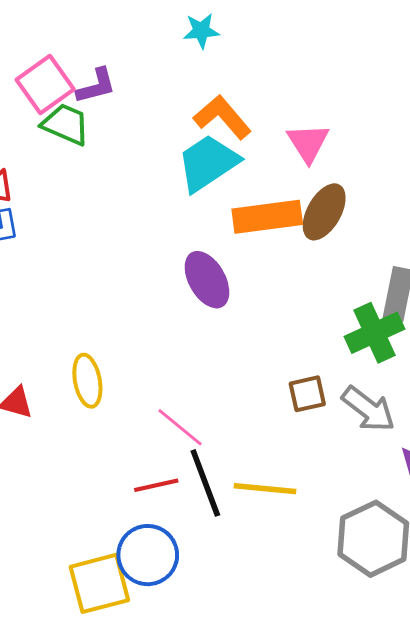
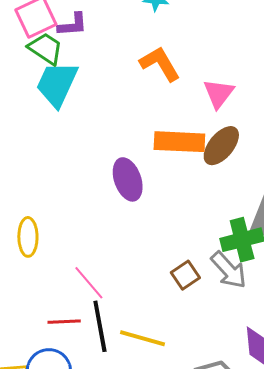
cyan trapezoid: (208, 163) -> (57, 84), moved, turned -42
brown square: (307, 394) -> (185, 275), turned -32
gray arrow: (368, 409) -> (229, 270), moved

